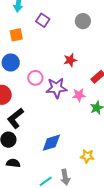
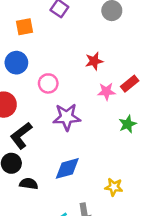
purple star: (57, 88) -> (67, 117), moved
pink star: (79, 95) -> (106, 91), moved
black semicircle: (13, 163) -> (29, 184), moved

